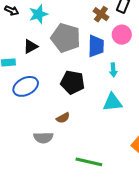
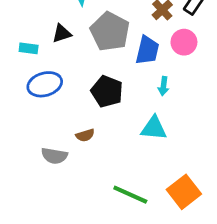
green line: (89, 162) -> (130, 195), moved

